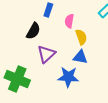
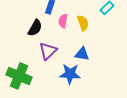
pink semicircle: (69, 21) -> (63, 21), moved
yellow semicircle: (81, 37) -> (83, 23), moved

